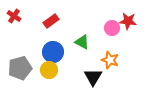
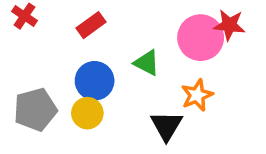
pink circle: (112, 28) -> (201, 38), size x1.6
orange star: (110, 60) -> (197, 95), turned 30

